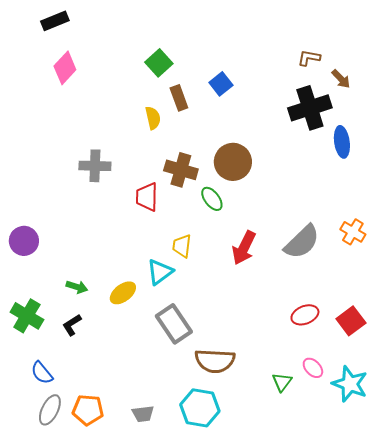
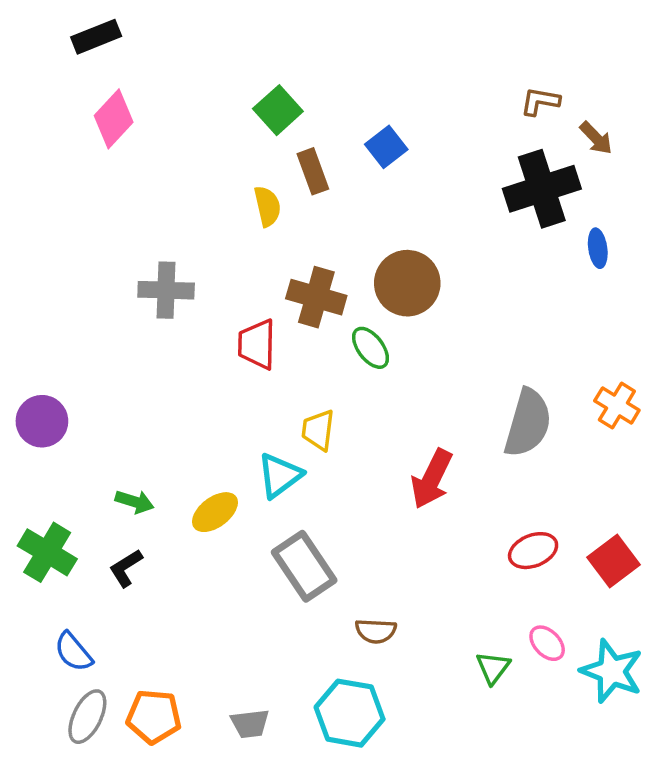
blue ellipse: (342, 142) -> (598, 248), size x0.7
gray semicircle: (302, 242) -> (528, 423), turned -30
red arrow: (244, 248) -> (432, 479), moved
brown semicircle: (215, 361) -> (376, 631), size x0.6

